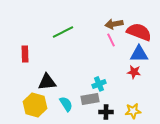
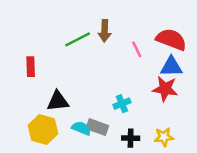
brown arrow: (114, 24) -> (105, 31), moved, turned -78
red star: (134, 72) -> (165, 89), size x1.5
gray rectangle: (90, 99) -> (97, 127), moved, turned 30
cyan semicircle: (66, 104) -> (81, 128), turned -35

